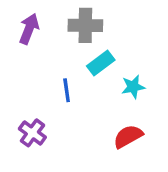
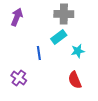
gray cross: (85, 25) -> (64, 14), moved
red semicircle: (128, 136) -> (75, 80), turned -84

